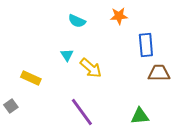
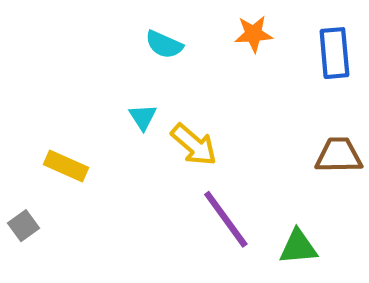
blue rectangle: (146, 45) -> (334, 53), moved
purple line: (82, 112) -> (226, 219), moved

